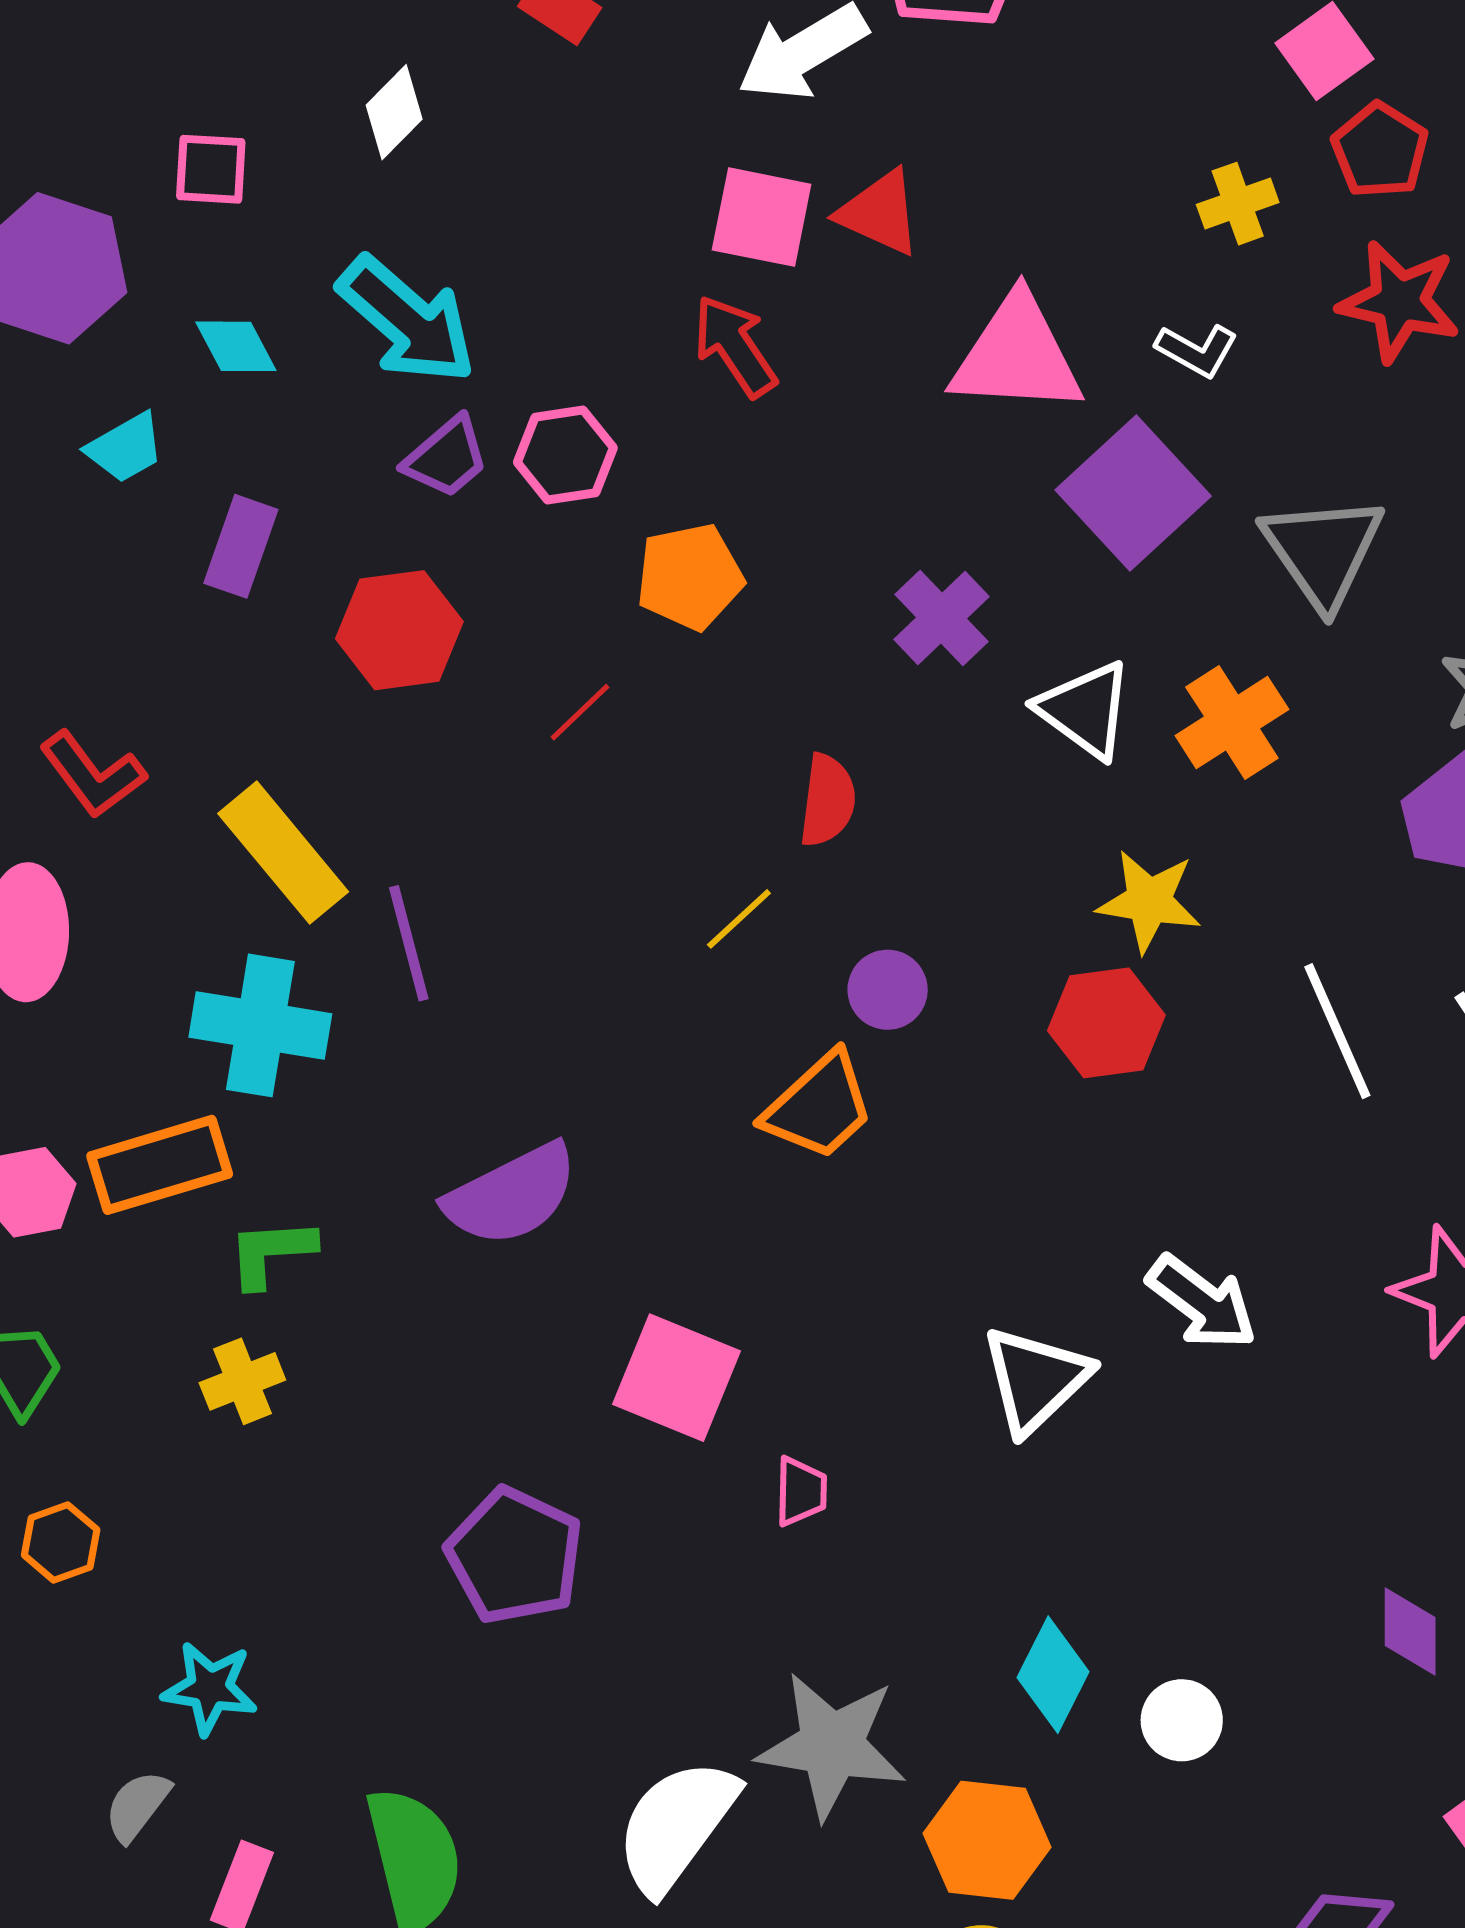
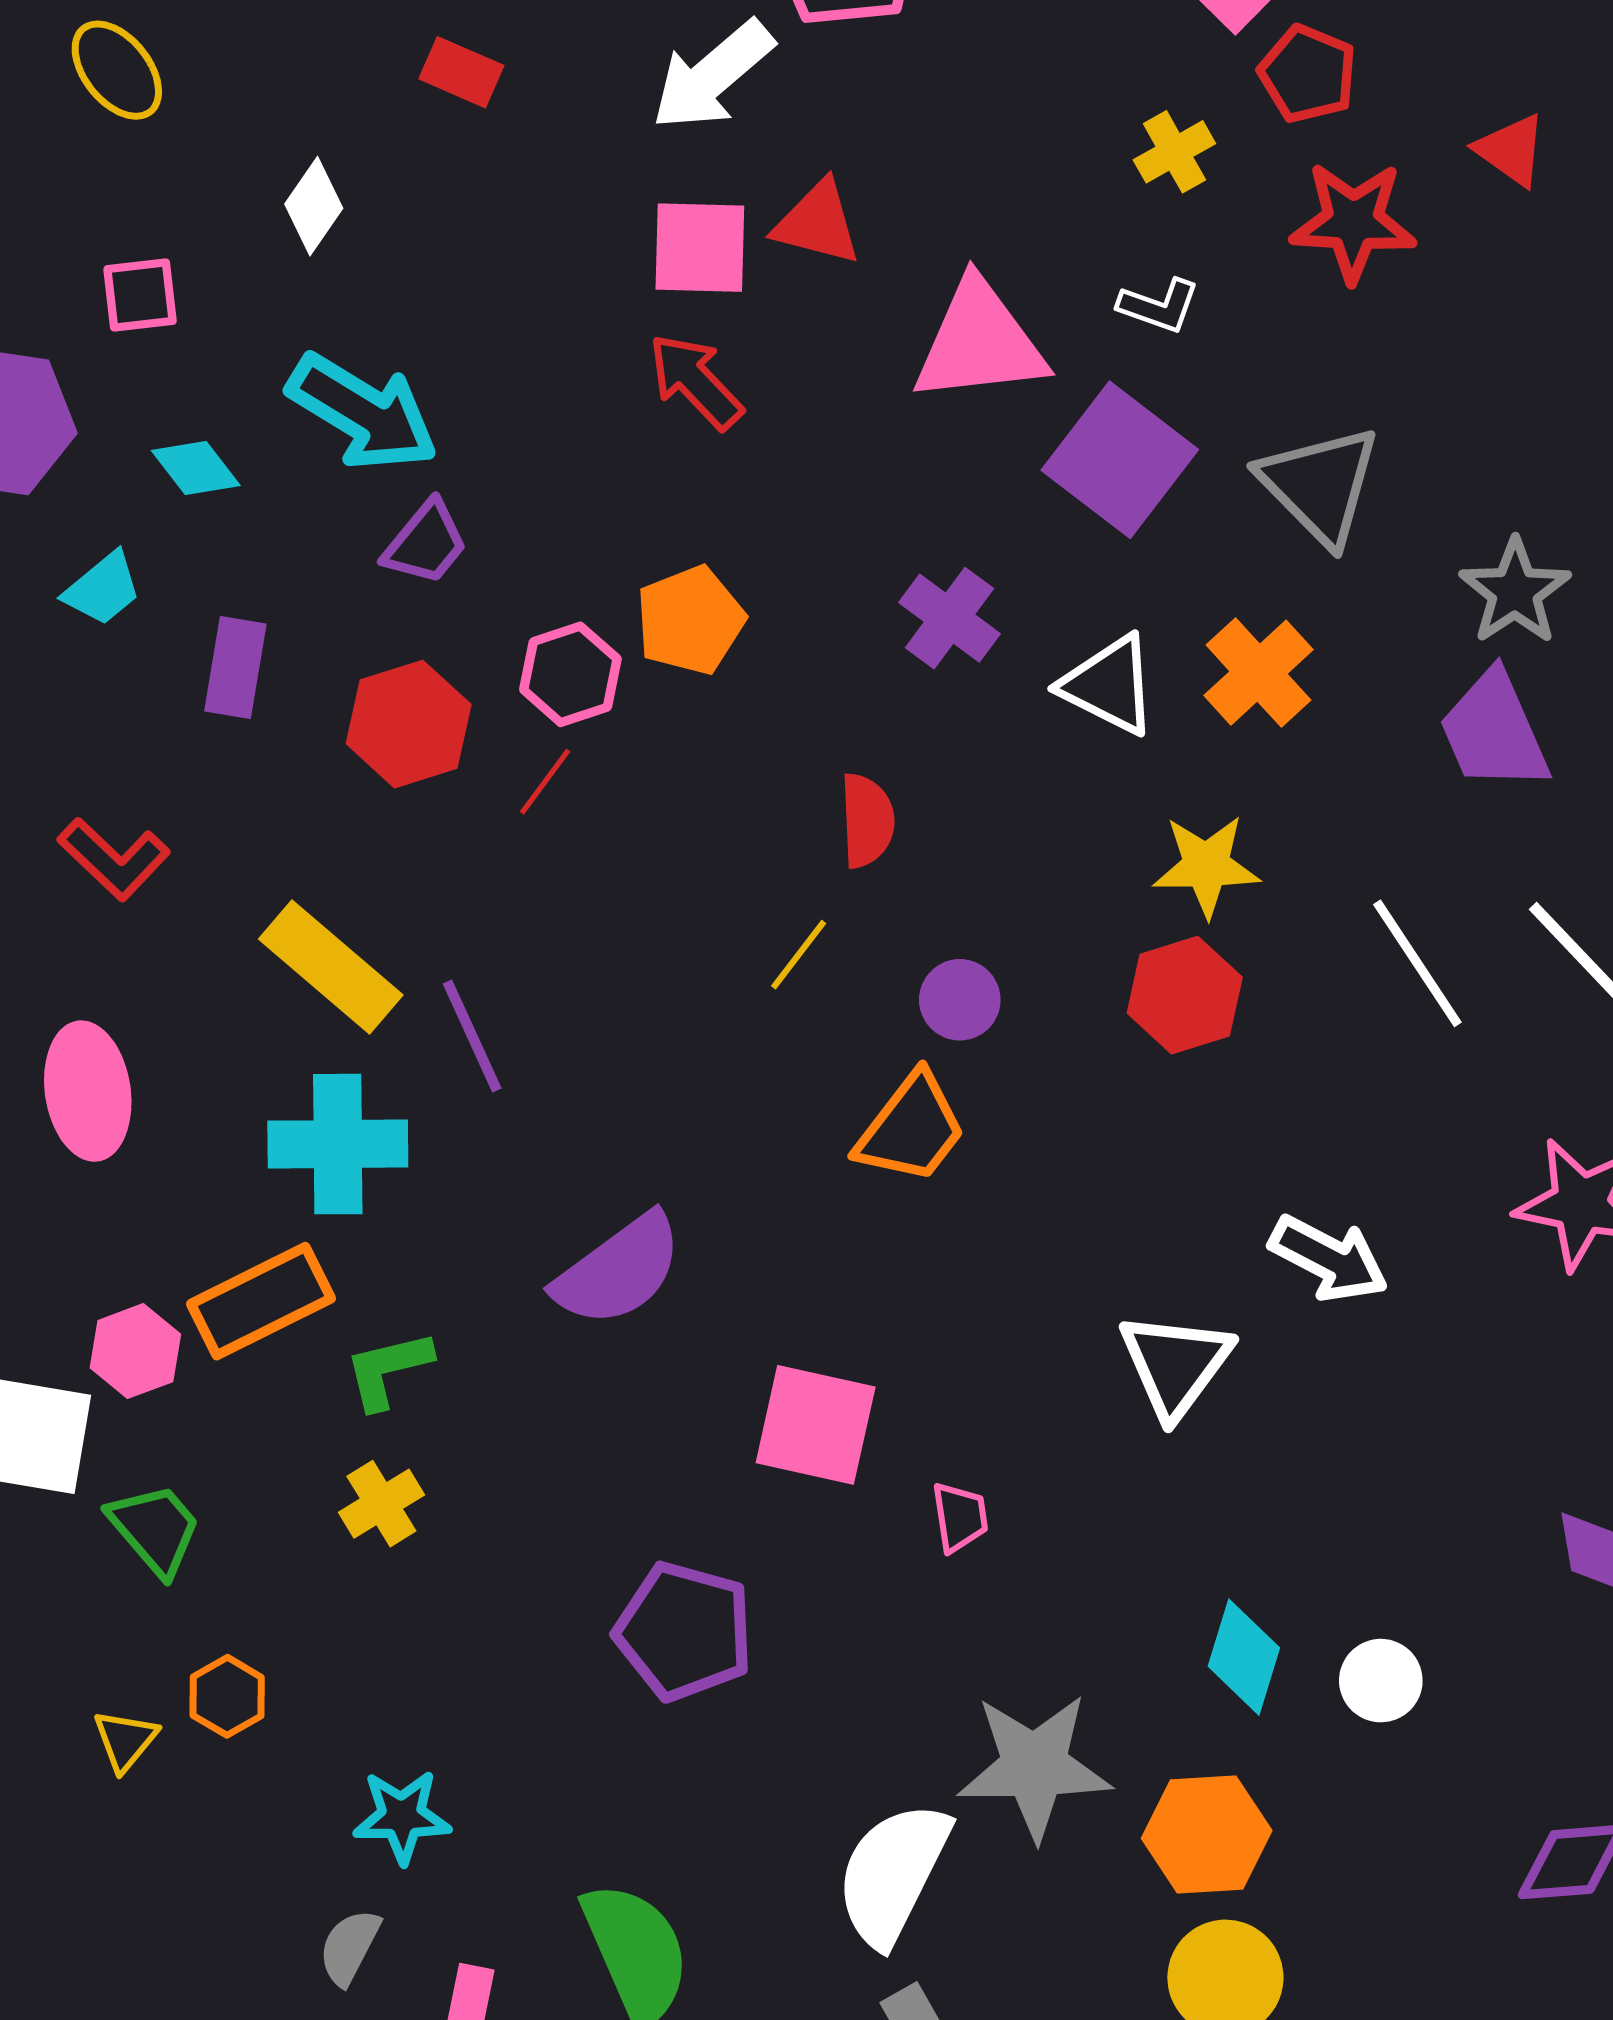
pink hexagon: (565, 455) -> (570, 674), moved
red line: (580, 712) -> (545, 782), moved
red L-shape: (93, 775) -> (114, 859), moved

